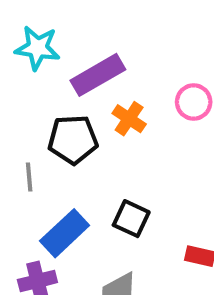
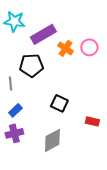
orange cross: (129, 119) -> (65, 48), moved
blue rectangle: (65, 233) -> (15, 110), moved, size x0.6

